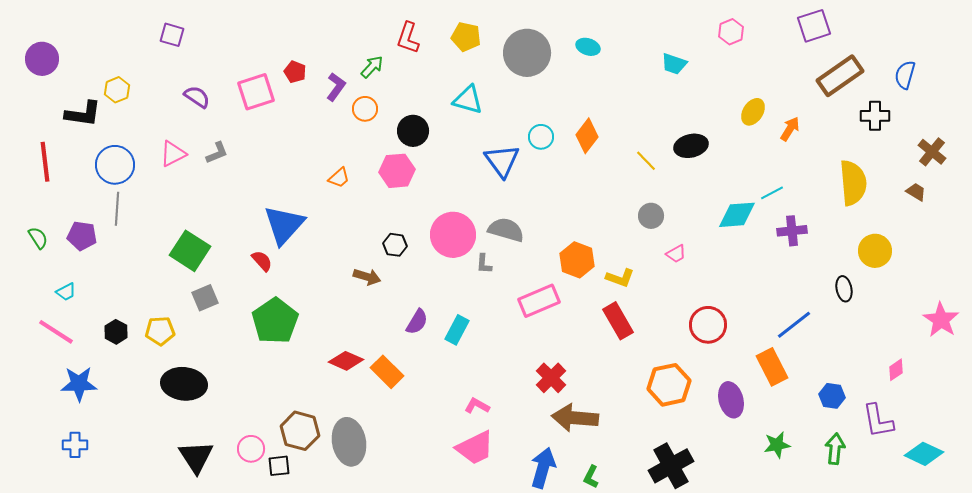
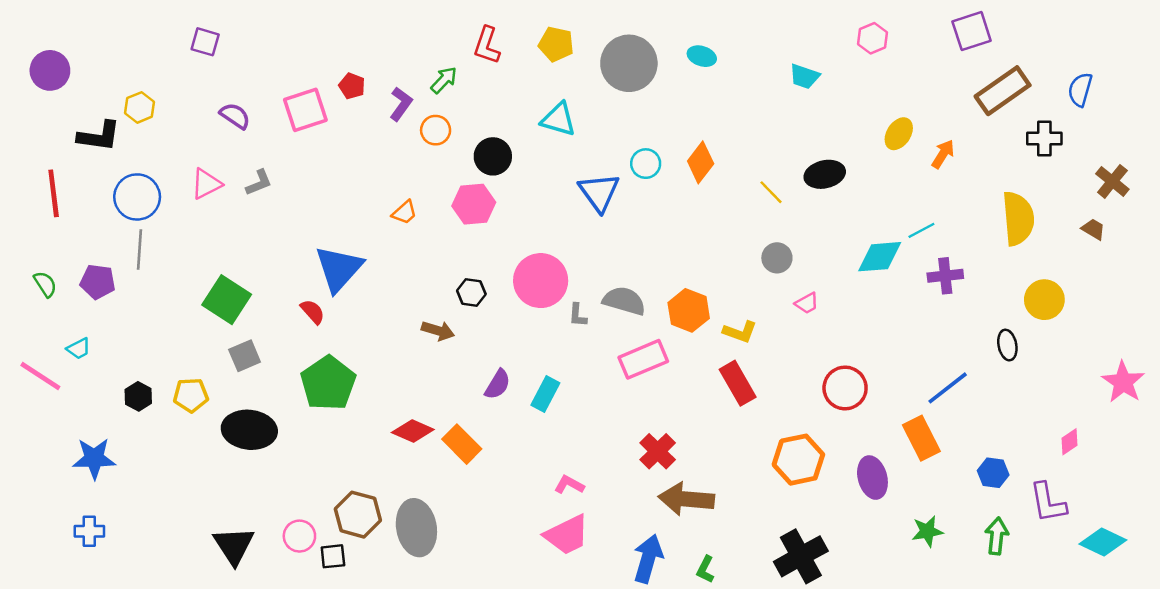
gray semicircle: (506, 230) -> (624, 301), moved
pink line: (56, 332) -> (40, 376), moved
black ellipse: (184, 384) -> (249, 430), moved

